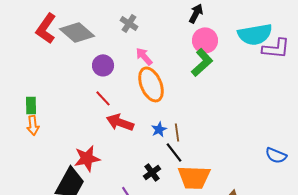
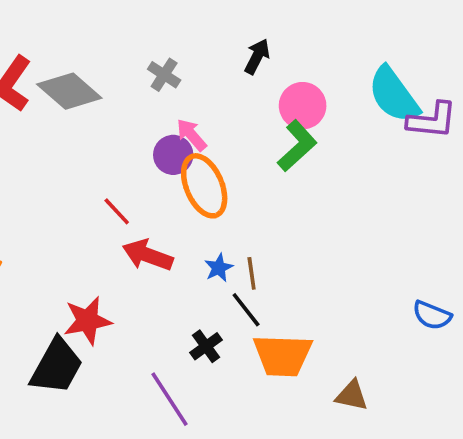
black arrow: (196, 13) -> (257, 56), moved
cyan semicircle: (255, 34) -> (394, 95), turned 64
purple circle: (103, 65) -> (173, 155), moved

